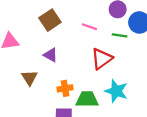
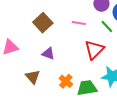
green line: (120, 35) -> (107, 27), turned 48
orange cross: (65, 88) -> (66, 81), turned -32

